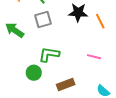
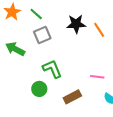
green L-shape: (49, 54) -> (52, 69), turned 65
pink line: (94, 57) -> (97, 77), moved

